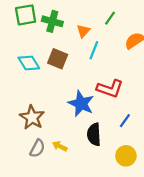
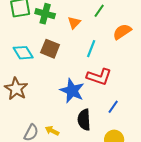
cyan line: (94, 50) -> (91, 49), moved
brown star: (32, 117) -> (16, 89), moved

